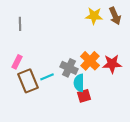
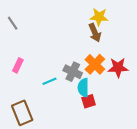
brown arrow: (115, 16) -> (95, 33), moved
gray line: (20, 24) -> (13, 23), moved, turned -32
brown rectangle: (28, 81) -> (22, 113), moved

